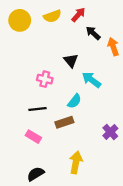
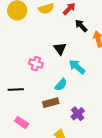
black line: (37, 109) -> (16, 89), moved
purple cross: (110, 132) -> (78, 114), moved
pink rectangle: (33, 137) -> (22, 122), moved

